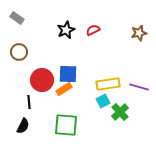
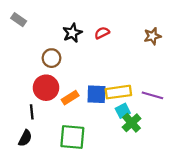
brown circle: (19, 52) -> (51, 58), moved
blue square: (68, 74) -> (96, 94), moved
cyan square: (103, 101) -> (123, 111), moved

